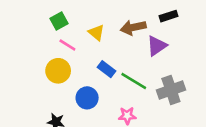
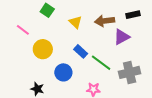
green square: (59, 21) -> (47, 10), turned -32
pink line: (67, 45) -> (23, 30), moved

